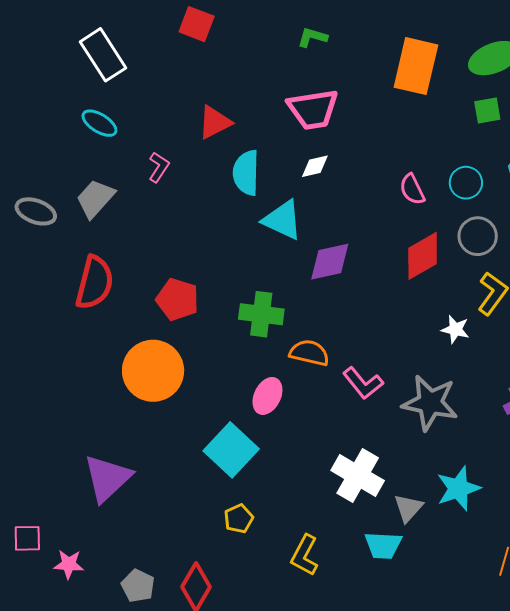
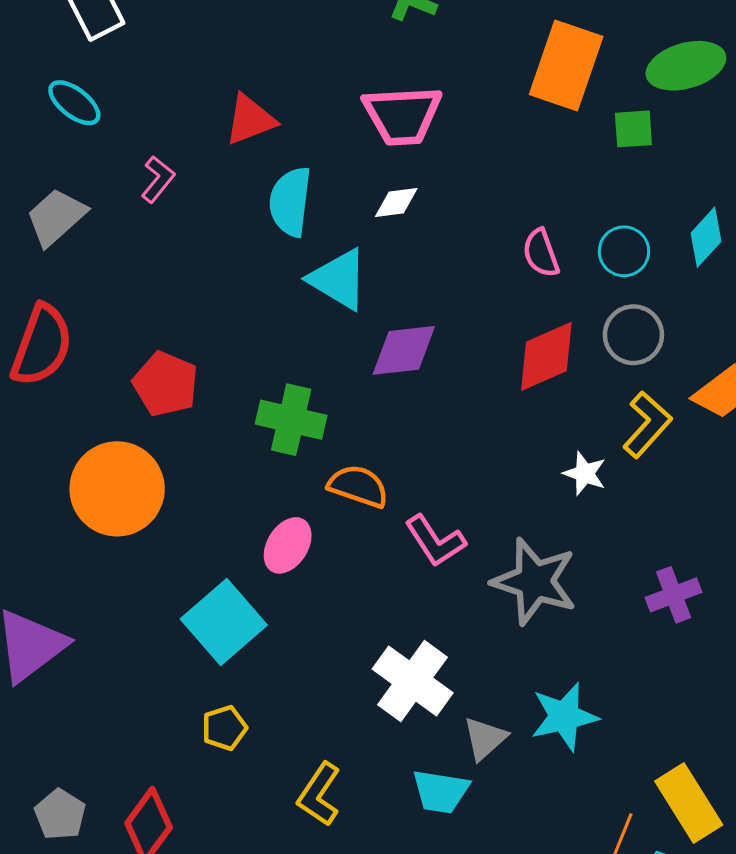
green square: (487, 110) -> (633, 129), moved

